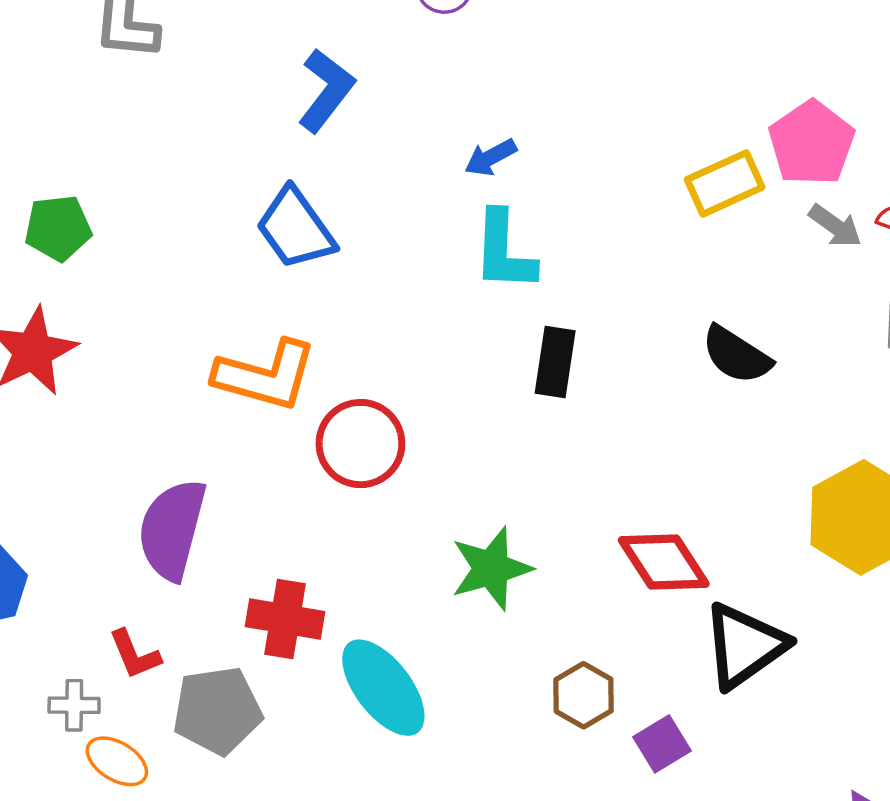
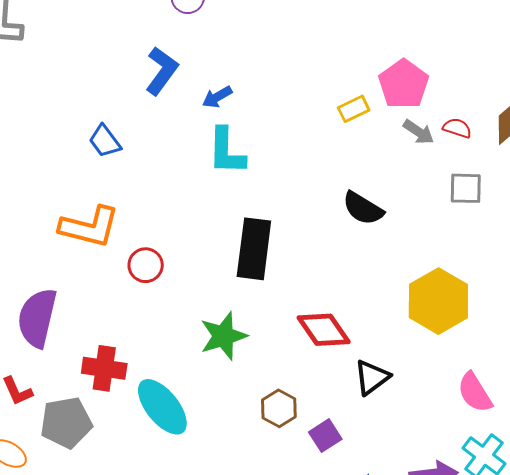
blue L-shape: (326, 90) -> (162, 71), moved
yellow rectangle: (725, 183) -> (354, 109), size x0.7
blue trapezoid: (296, 229) -> (105, 141), size x0.7
black rectangle: (555, 362) -> (254, 249), moved, size x1.5
red circle: (360, 444) -> (146, 265), size x0.7
black triangle: (744, 646) -> (372, 377), size x0.7

